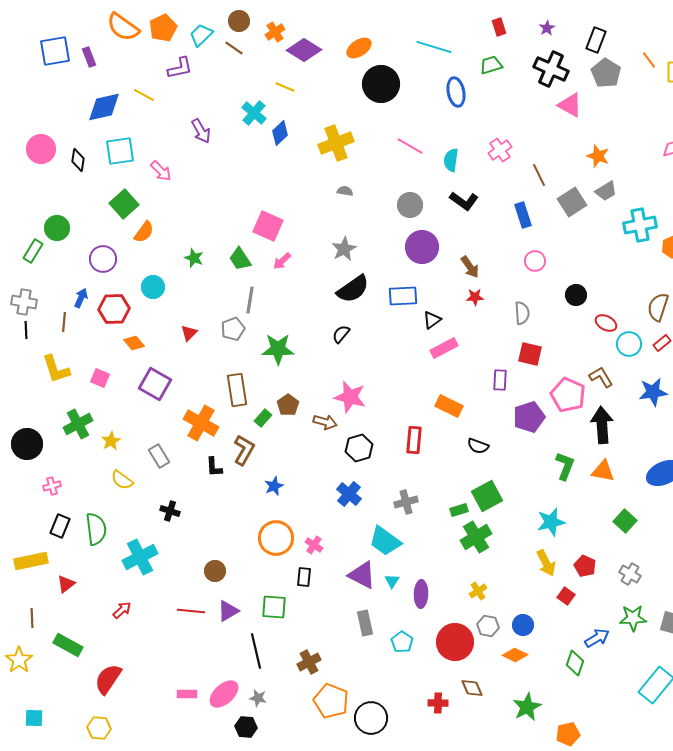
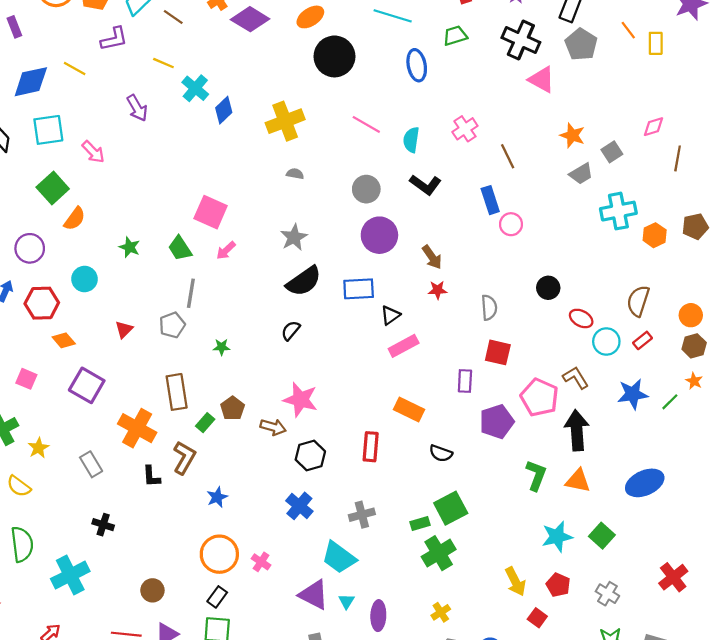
yellow line: (285, 87) -> (163, 63), moved
gray square: (572, 202) -> (612, 152), moved, size x0.7
pink circle: (535, 261) -> (511, 224), moved
green star: (278, 349) -> (222, 347), size x0.5
yellow semicircle: (122, 480) -> (19, 486), moved
cyan star: (551, 522) -> (557, 537), moved
black rectangle: (304, 577) -> (217, 597), moved, turned 30

